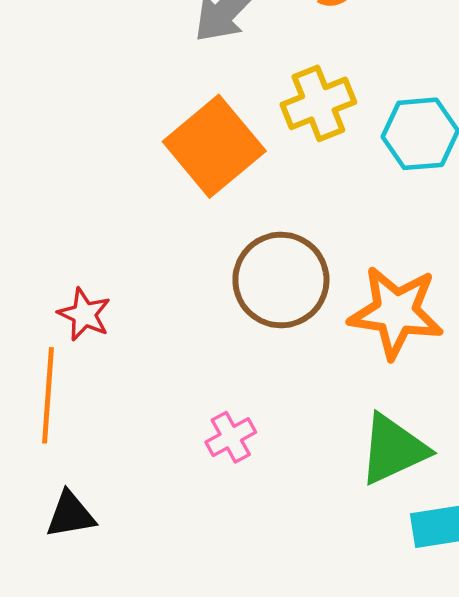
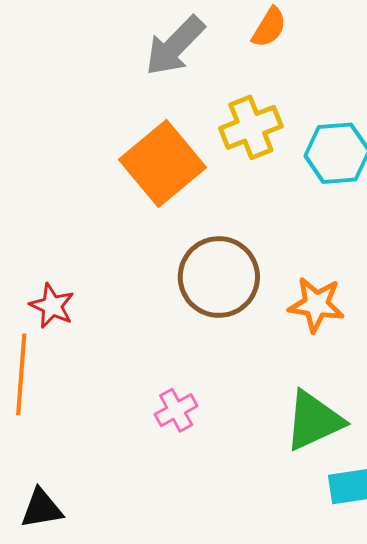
orange star: (396, 312) -> (316, 304), size x0.7
black triangle: (70, 515) -> (42, 509), moved

